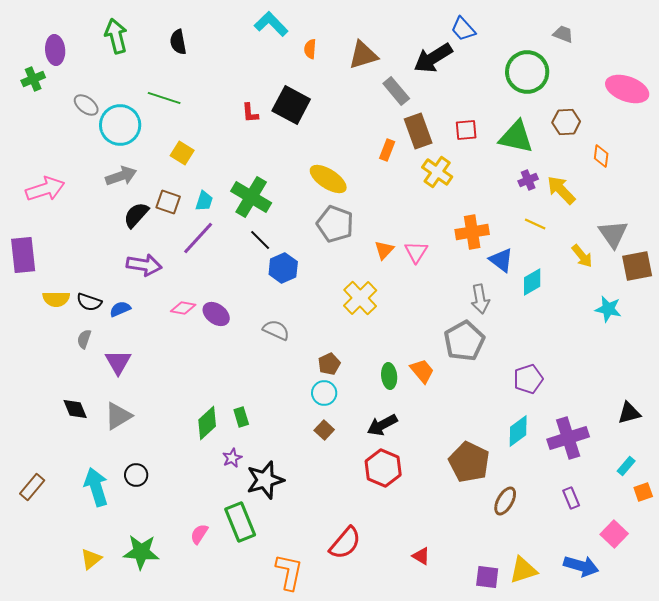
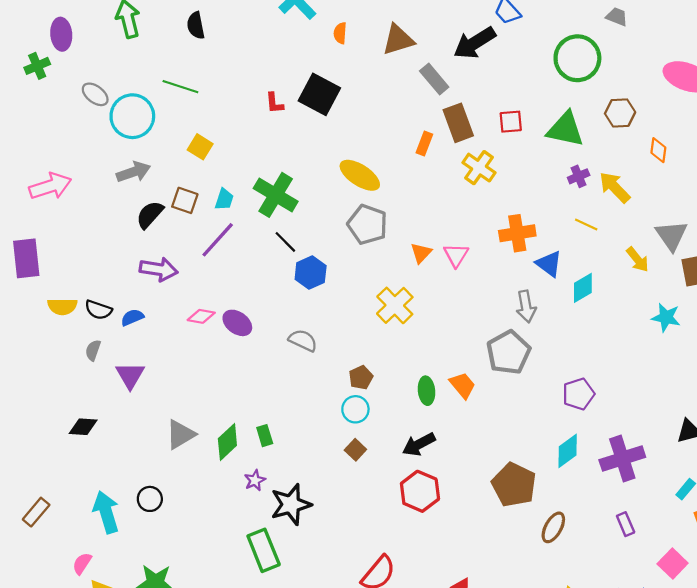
black diamond: (75, 409) -> (83, 427), turned -64
gray triangle: (118, 416) -> (180, 434), moved
pink semicircle: (199, 534) -> (82, 563), moved

